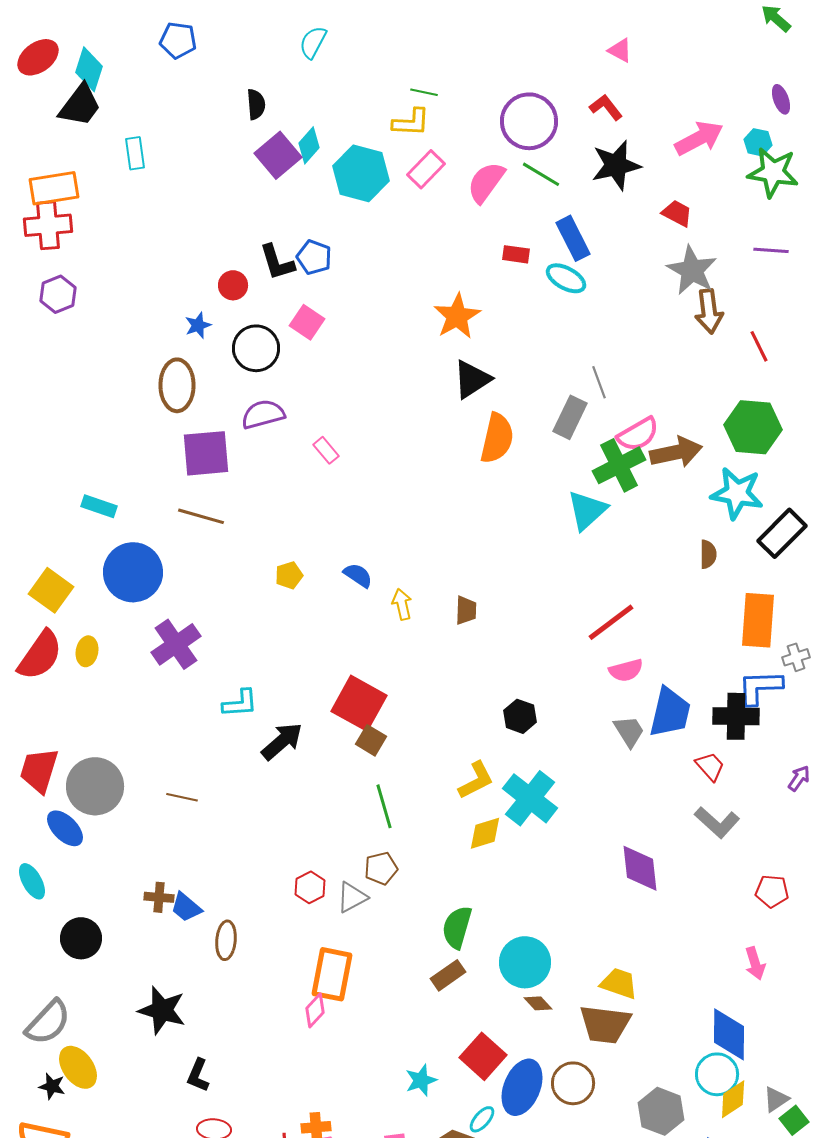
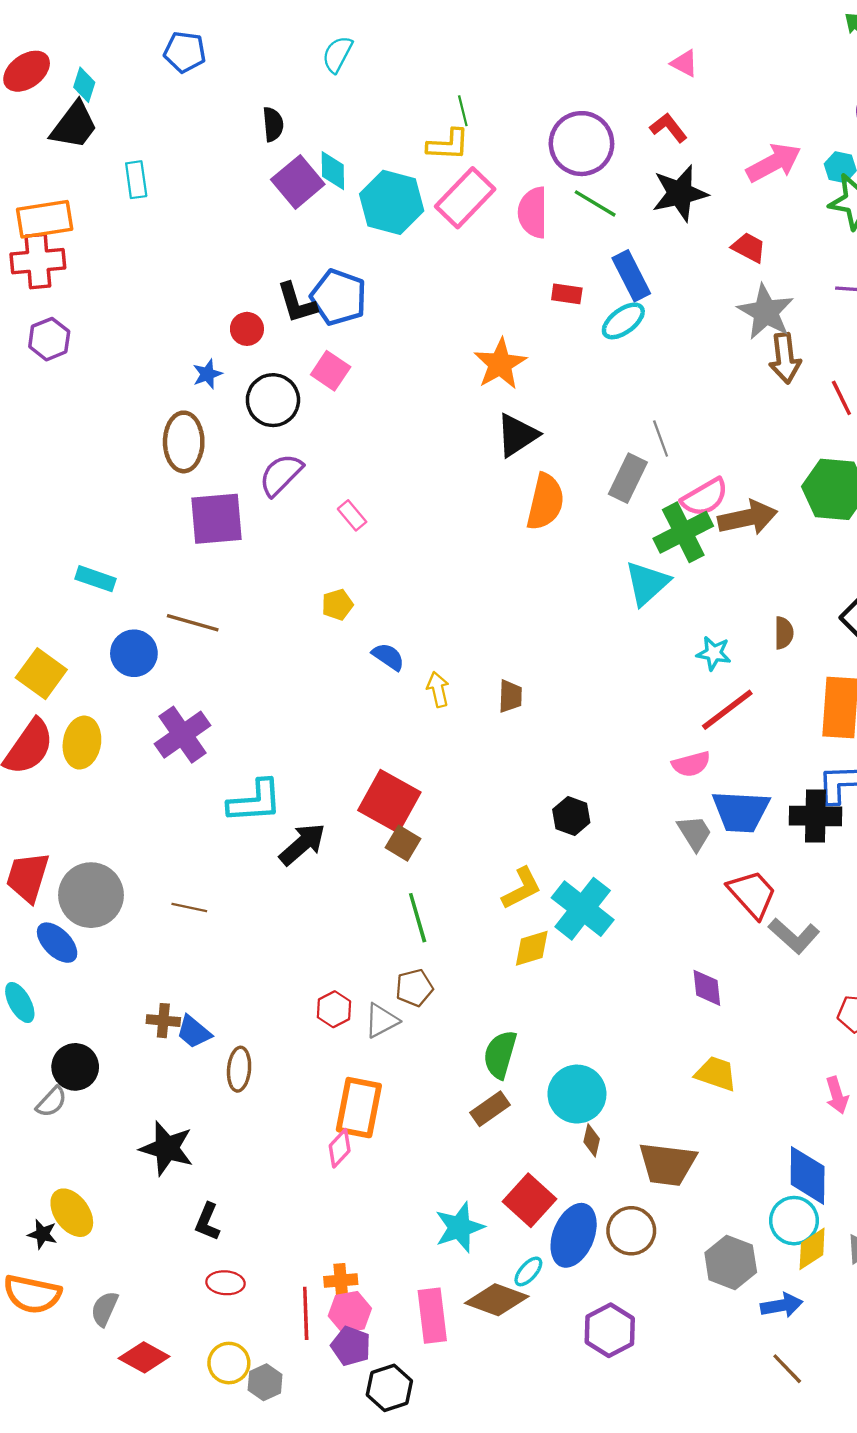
cyan diamond: (89, 69) -> (84, 85), size x0.7
green line: (424, 92) -> (463, 111), turned 64
cyan diamond: (309, 145) -> (333, 171), turned -42
pink rectangle: (426, 169) -> (465, 198), size x1.4
pink semicircle: (486, 182) -> (533, 212), turned -36
blue pentagon: (314, 257) -> (339, 297), size x1.4
cyan ellipse: (566, 278) -> (623, 321), turned -66
purple semicircle: (263, 414) -> (281, 475), turned -30
cyan star: (737, 493) -> (714, 653), moved, size x0.6
brown line: (201, 516) -> (193, 623), moved
blue circle: (133, 572) -> (134, 653), size x0.7
yellow pentagon: (289, 575) -> (337, 605), moved
red line: (611, 622) -> (727, 710), moved
yellow ellipse: (87, 651) -> (82, 743), size x1.5
cyan L-shape: (240, 703) -> (255, 801), size x1.4
blue trapezoid: (670, 712) -> (741, 811), turned 80
red trapezoid: (710, 766) -> (752, 894), moved, size x1.5
purple diamond: (640, 868) -> (707, 988), size x0.7
yellow trapezoid: (619, 983) -> (716, 1074), moved
brown diamond: (538, 1003) -> (592, 1140), turned 56
gray semicircle: (48, 1022) -> (51, 1102), moved, size x0.6
cyan star: (421, 1080) -> (459, 1227), size x1.4

